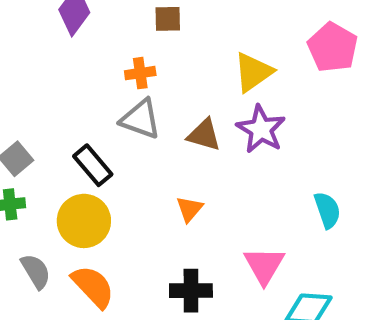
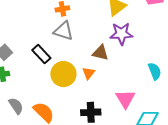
purple star: (261, 129) -> (121, 34), turned -30
brown triangle: (204, 135) -> (100, 53), moved
yellow circle: (84, 221) -> (63, 74), moved

